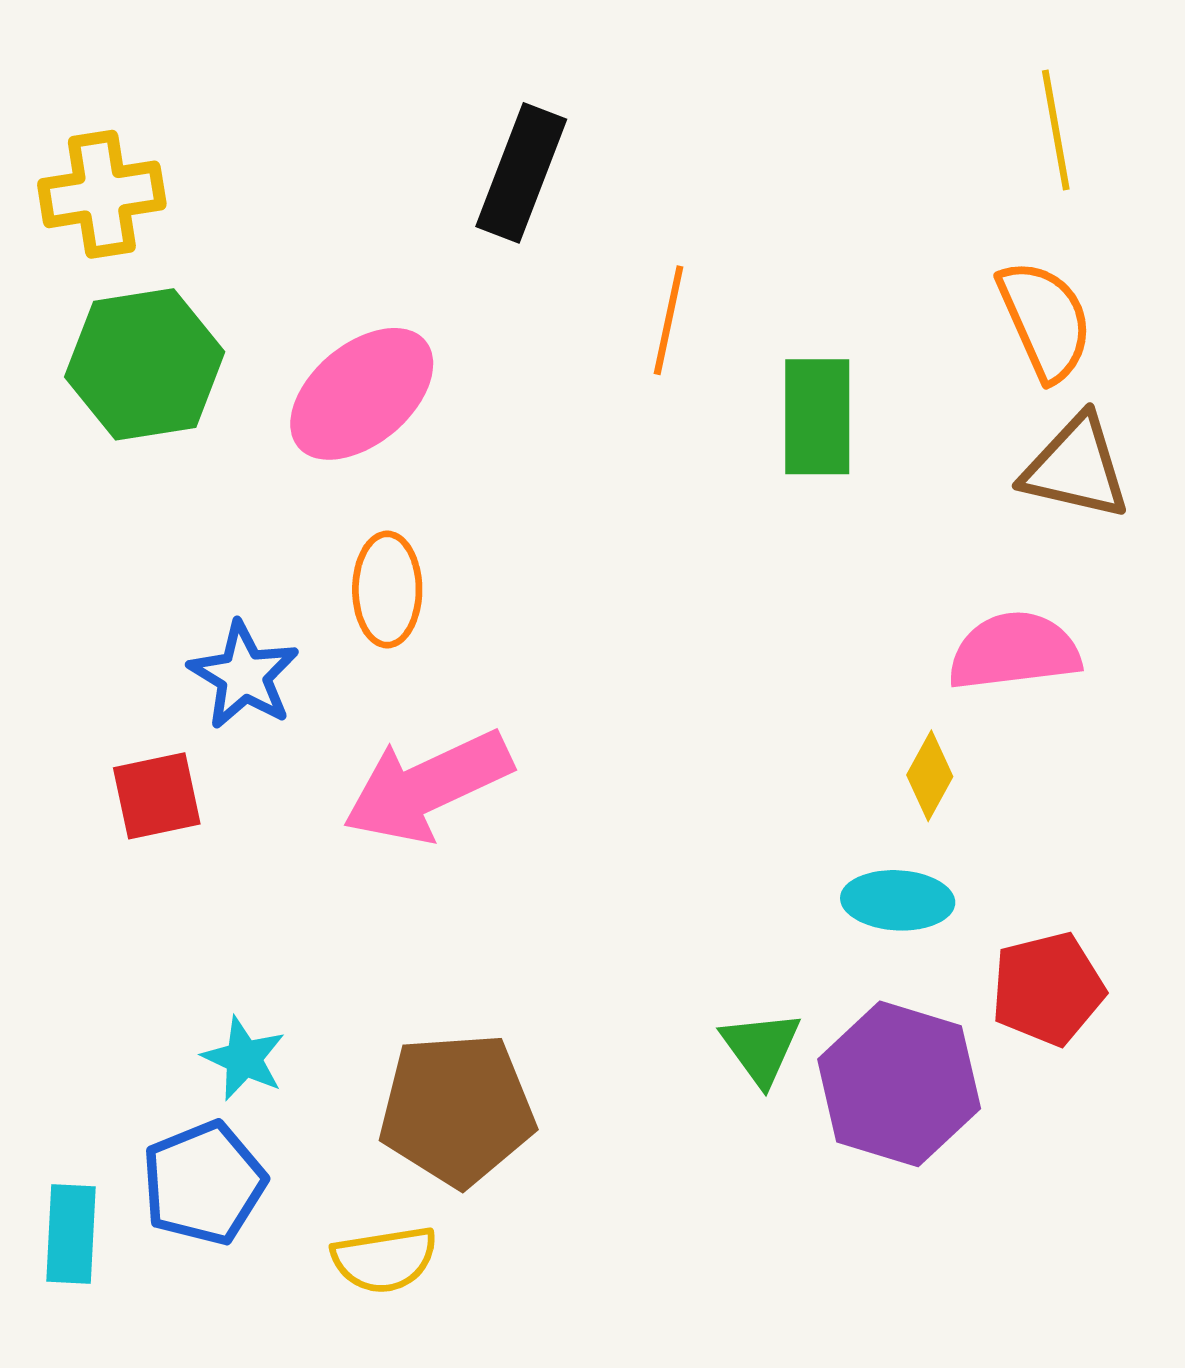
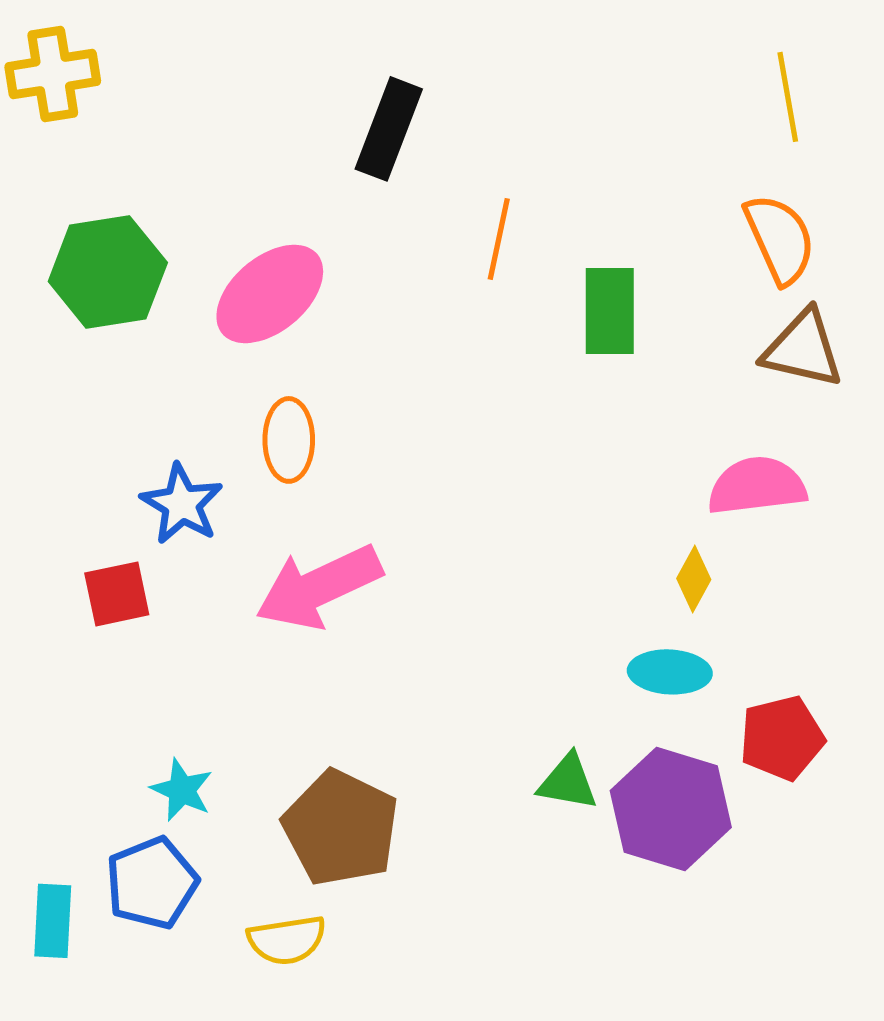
yellow cross: (102, 194) -> (53, 74), moved
green triangle: (761, 1048) -> (568, 782), turned -44
brown pentagon: (457, 1109) -> (341, 828), turned 30

